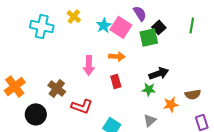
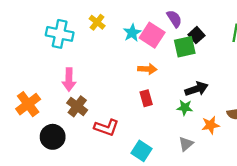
pink arrow: (89, 65) -> (69, 80), moved

